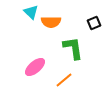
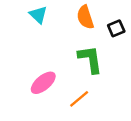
orange semicircle: (51, 22) -> (85, 17), moved, turned 72

